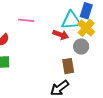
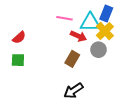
pink line: (26, 20) -> (64, 18), moved
brown rectangle: (68, 66) -> (72, 59), moved, turned 35

